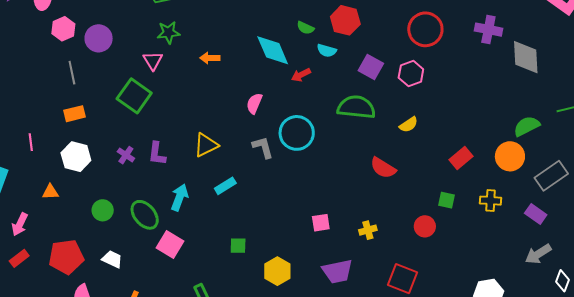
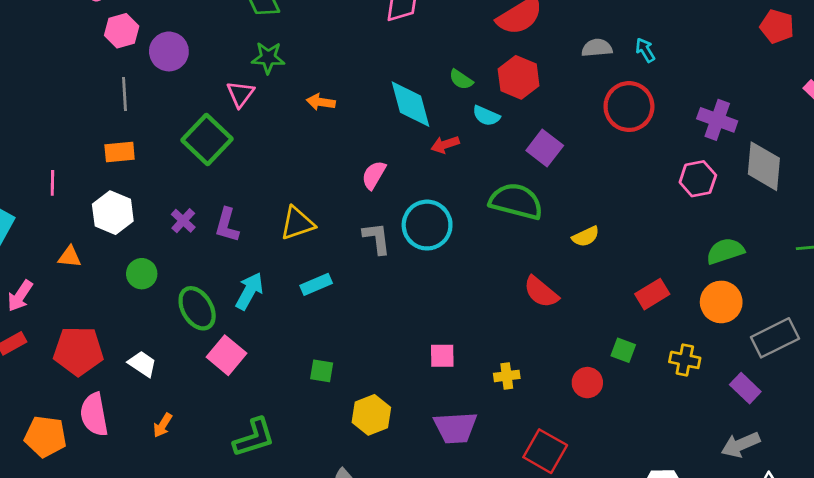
pink hexagon: (411, 74) -> (698, 179), moved
green semicircle: (527, 126) -> (725, 251), moved
green circle: (103, 210) -> (142, 274), moved

